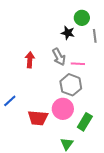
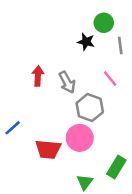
gray arrow: (59, 57) -> (67, 82), moved
pink line: (78, 64) -> (110, 78), moved, turned 48
green rectangle: (85, 122) -> (116, 167), moved

